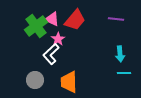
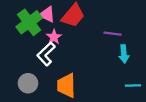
purple line: (116, 19) -> (113, 34), moved
cyan line: (124, 73) -> (133, 86), moved

